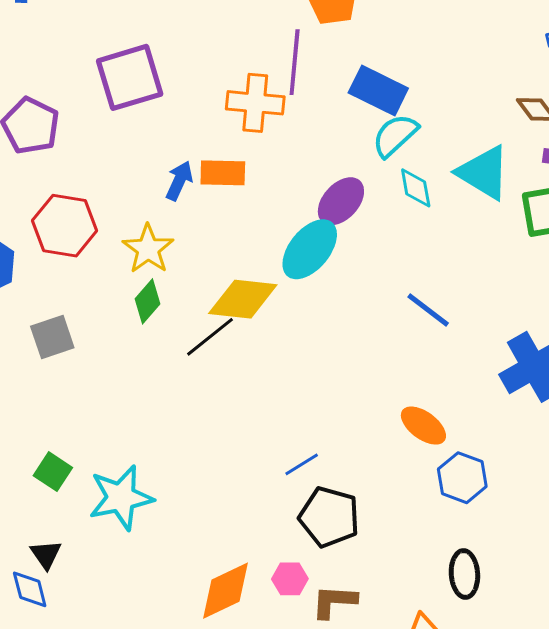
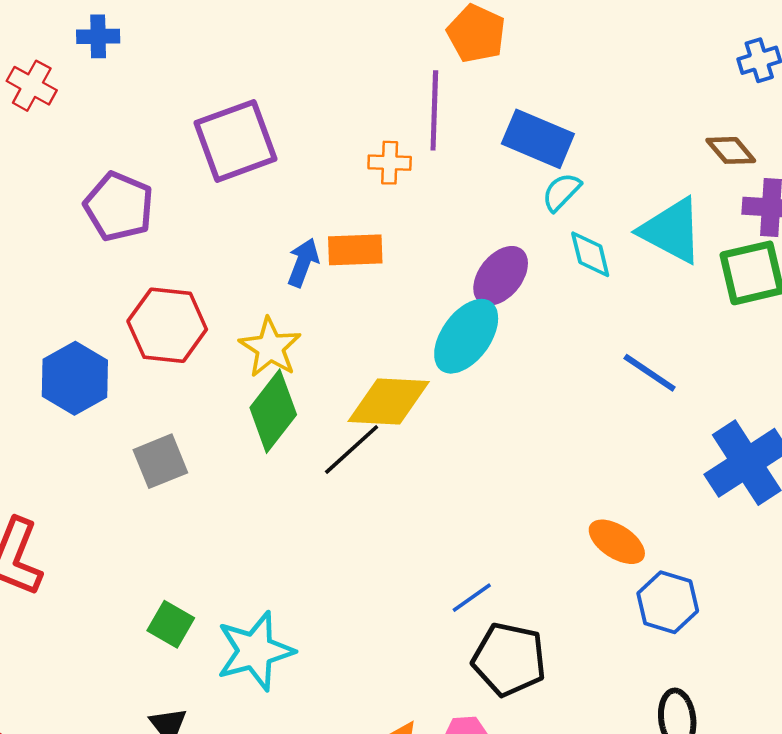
orange cross: (255, 103) -> (390, 163), size x0.6
cyan semicircle: (395, 135) -> (561, 192), size x0.7
green diamond: (147, 301) -> (273, 411), size x1.5
blue line: (428, 310) -> (650, 373), moved

